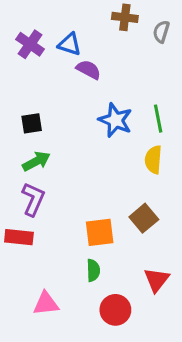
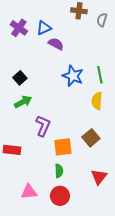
blue triangle: (70, 44) -> (44, 28), turned -42
black square: (32, 123) -> (20, 78), turned -32
purple L-shape: (33, 199) -> (43, 126), moved
red circle: (115, 310) -> (60, 196), moved

